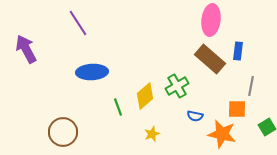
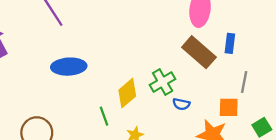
green line: (118, 107) -> (104, 116), moved
blue semicircle: (195, 116) -> (181, 104), moved

